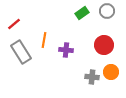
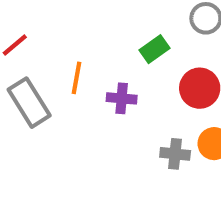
green rectangle: (82, 13) -> (154, 49), moved

